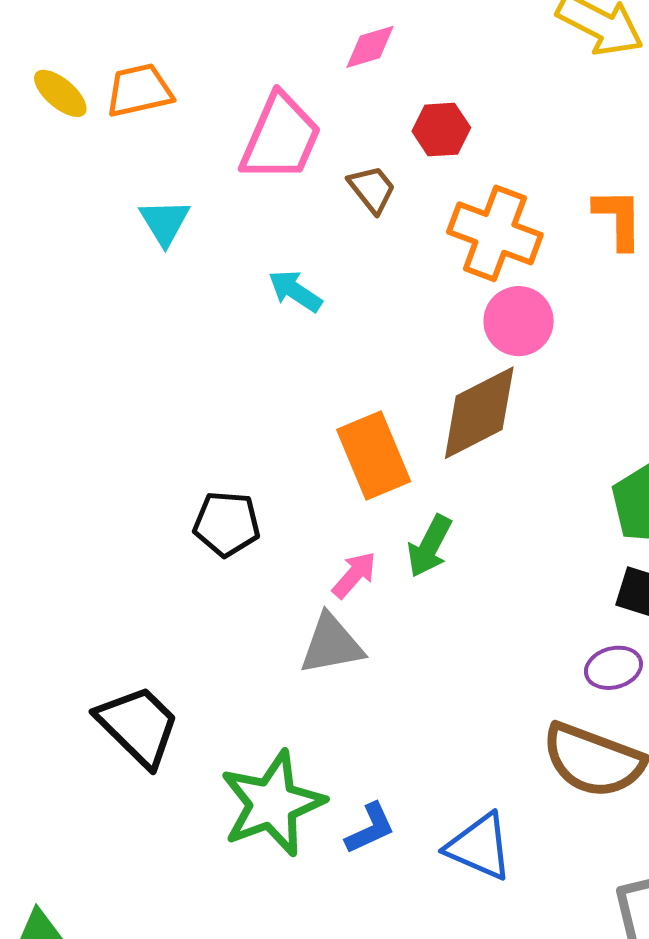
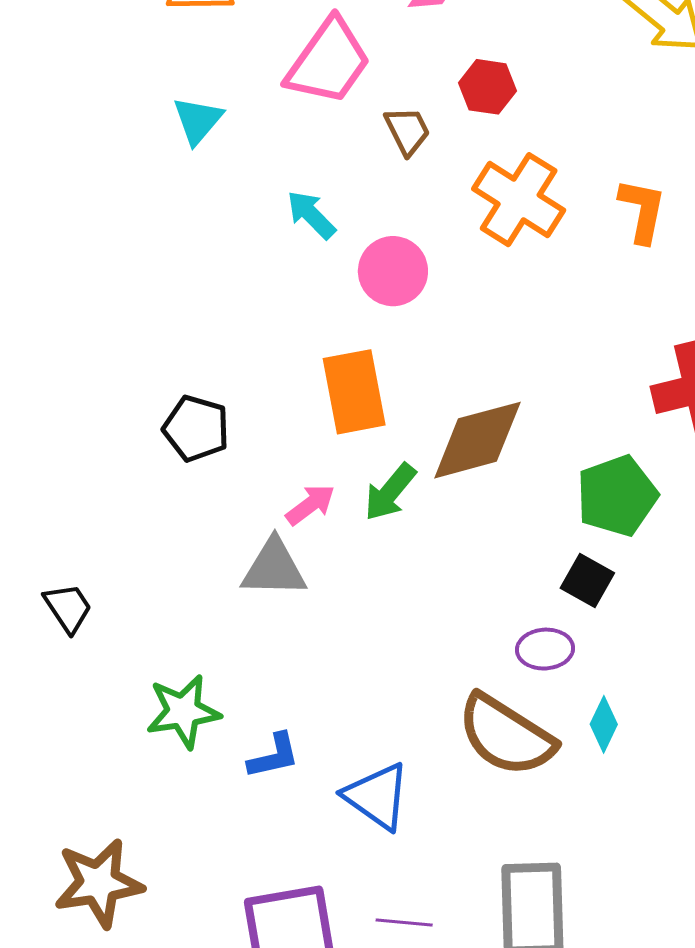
pink circle: (519, 321) -> (393, 271), moved
brown diamond: (479, 413) -> (477, 440), moved
black trapezoid: (138, 726) -> (68, 608), size x0.6
green star: (272, 803) -> (183, 711), size x0.7

